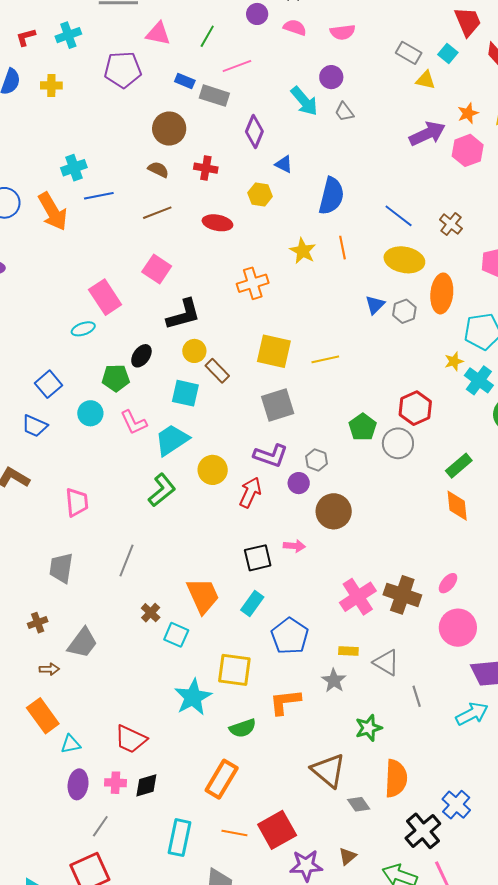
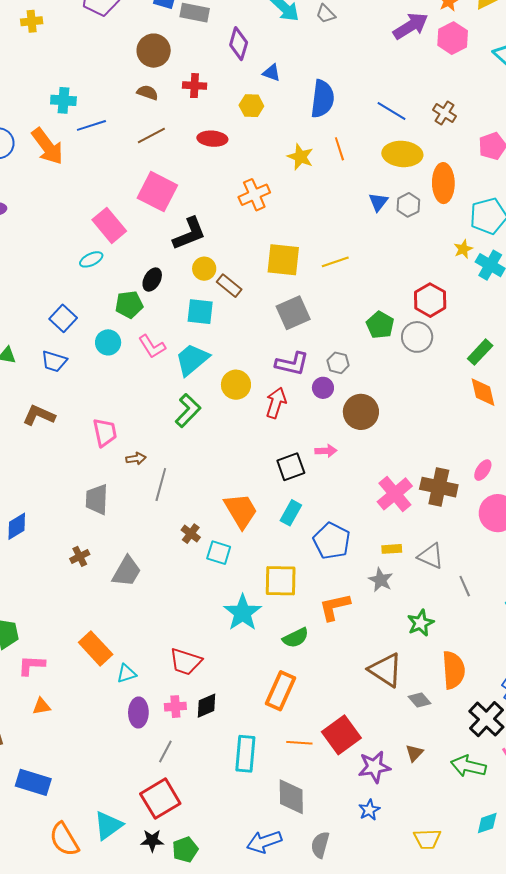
cyan cross: (74, 168) -> (63, 100), turned 30
pink square: (157, 269) -> (157, 192), size x1.4
brown arrow: (49, 669) -> (136, 458), moved

